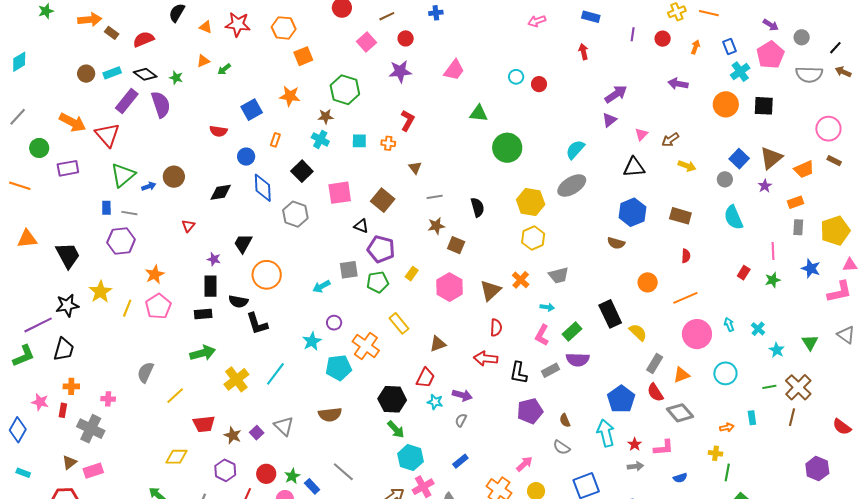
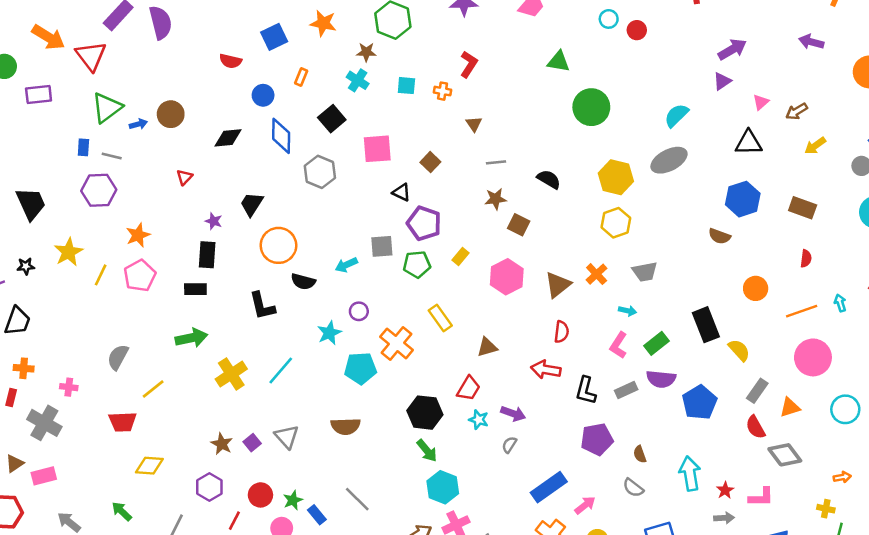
yellow arrow: (687, 166) -> (815, 146), turned 120
brown square: (383, 200) -> (430, 162), size x0.7
black semicircle: (477, 207) -> (549, 179), turned -48
black semicircle: (238, 301) -> (303, 281), moved
black star: (67, 305) -> (26, 266), size x0.6
cyan arrow: (729, 324) -> (840, 303), moved
blue pentagon: (621, 399) -> (700, 402), moved
red trapezoid: (204, 424) -> (123, 422), moved
blue rectangle: (460, 461) -> (549, 487), moved, size x1.8

